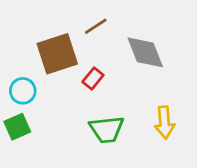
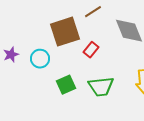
green square: (17, 127) -> (66, 85), moved

